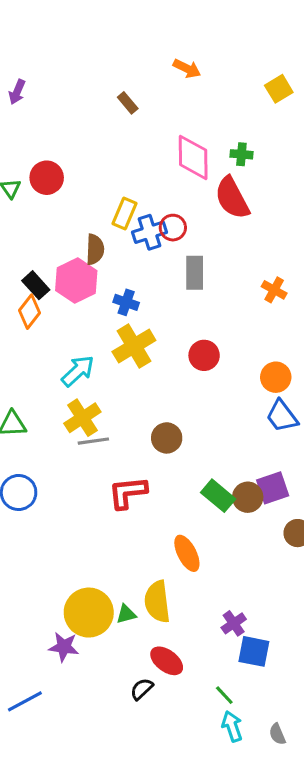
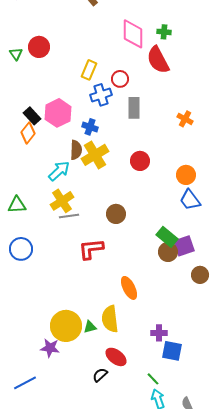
blue cross: (150, 232) -> (101, 95), moved
brown semicircle: (95, 249) -> (76, 150), moved
green rectangle: (218, 496) -> (167, 237), moved
purple cross: (234, 623) -> (159, 333), turned 35

